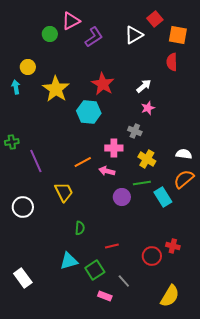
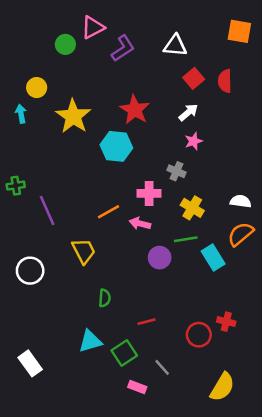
red square: (155, 19) -> (194, 78), moved
white triangle: (134, 35) -> (175, 46), turned 36
orange square: (178, 35) -> (239, 31), moved

